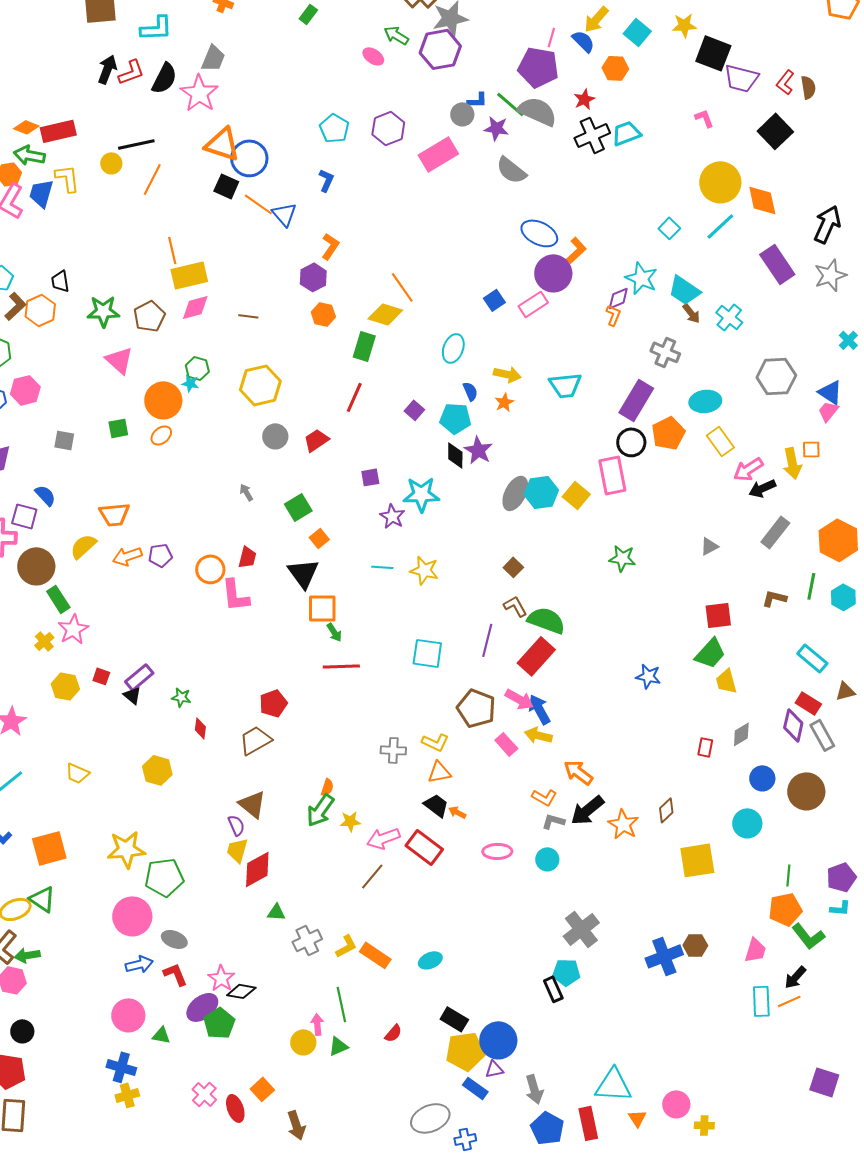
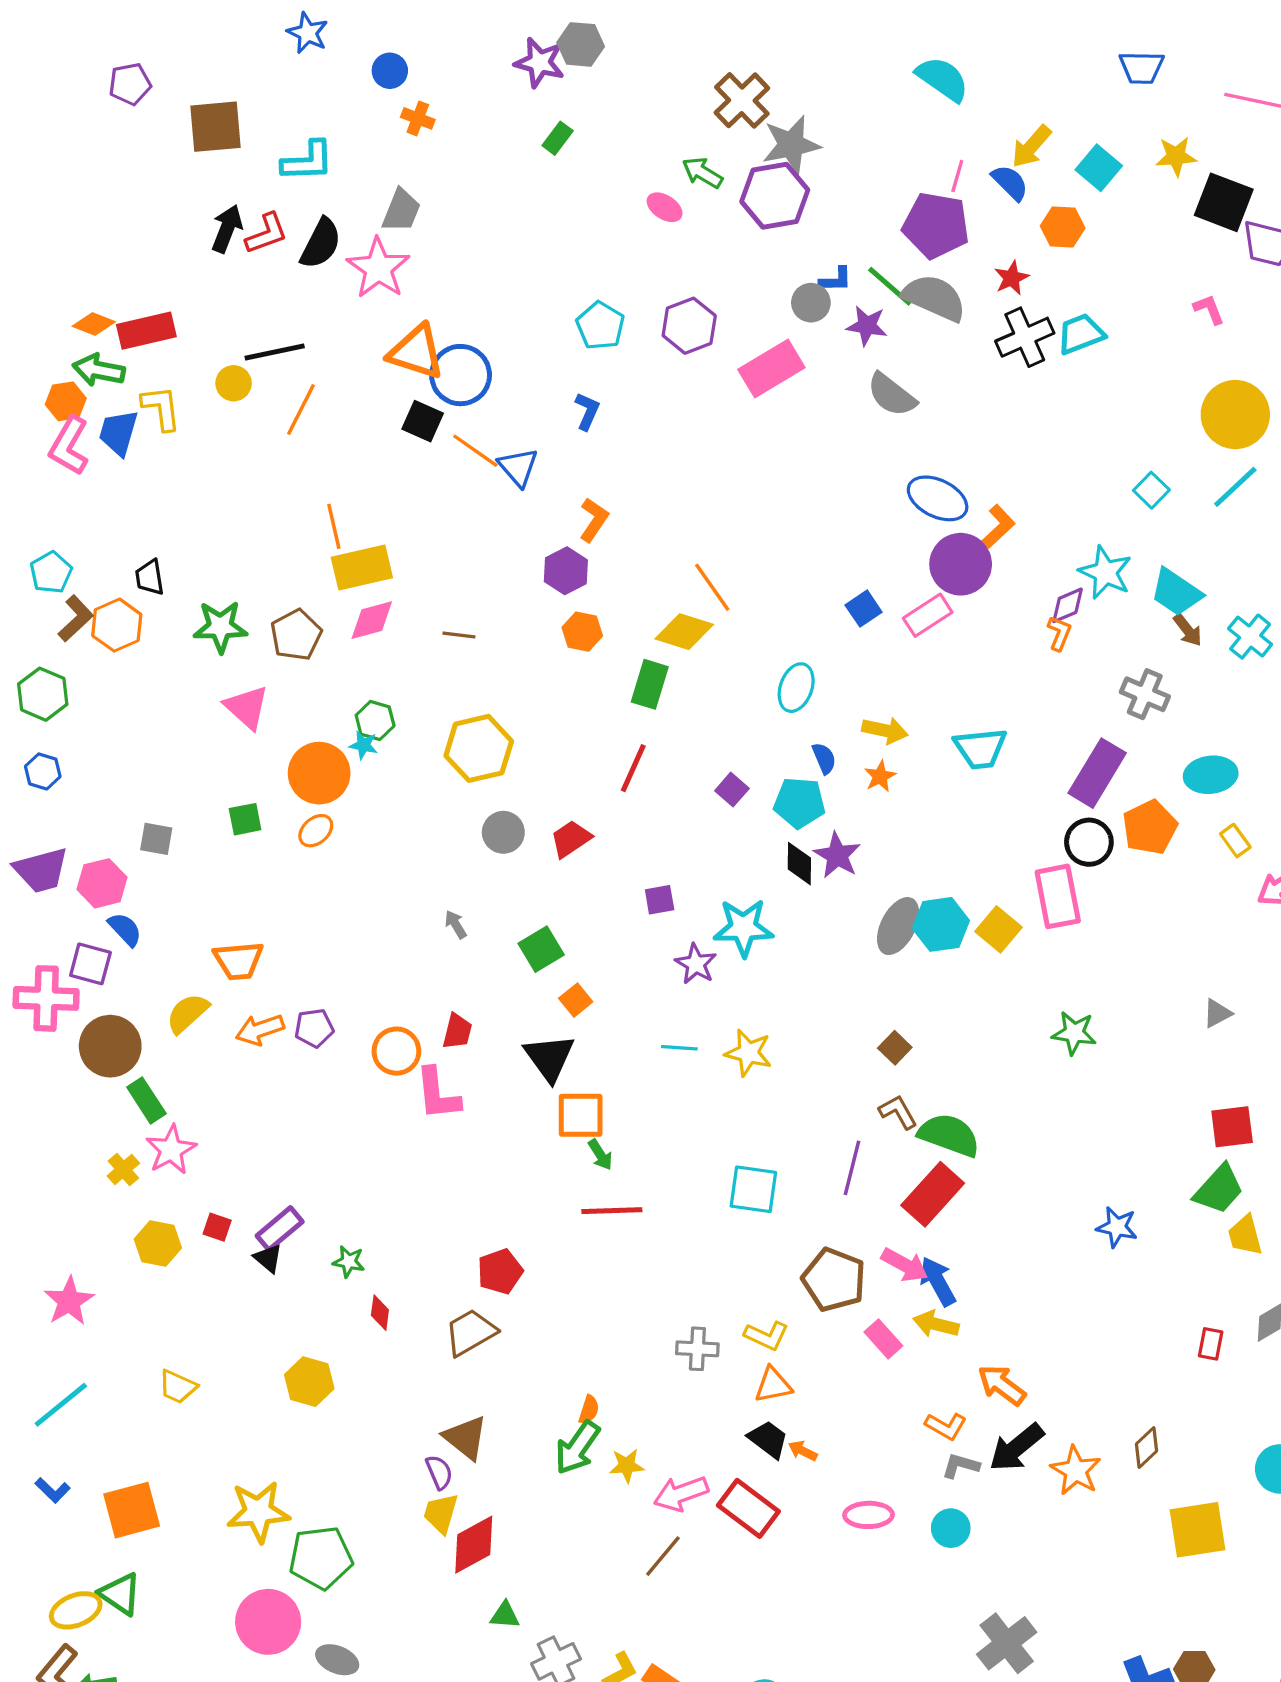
pink hexagon: (25, 390) -> (102, 883), moved
yellow rectangle: (720, 441) -> (1235, 841), size x0.7

